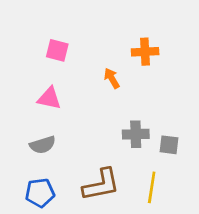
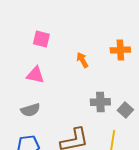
orange cross: (145, 52) -> (120, 50), moved
gray square: (169, 145) -> (125, 110), turned 35

